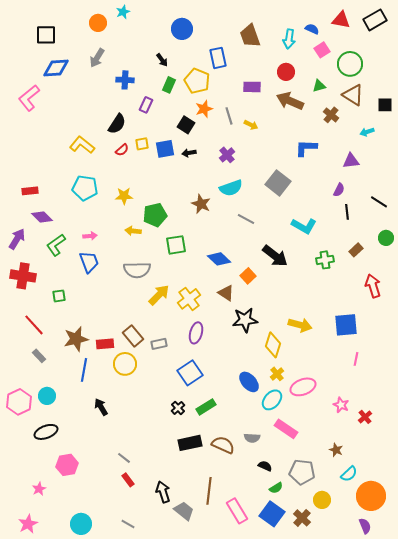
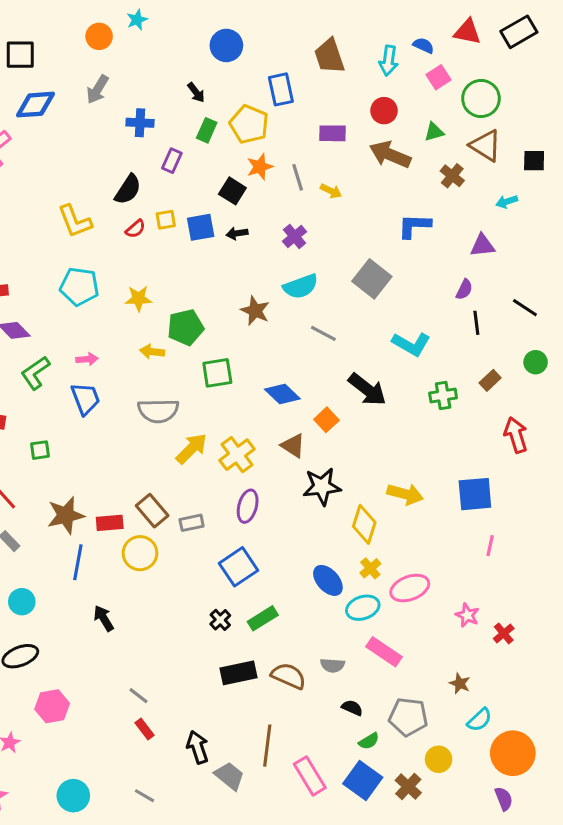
yellow L-shape: (82, 145) -> (75, 221), turned -150
cyan ellipse: (272, 400) -> (363, 608), turned 30

